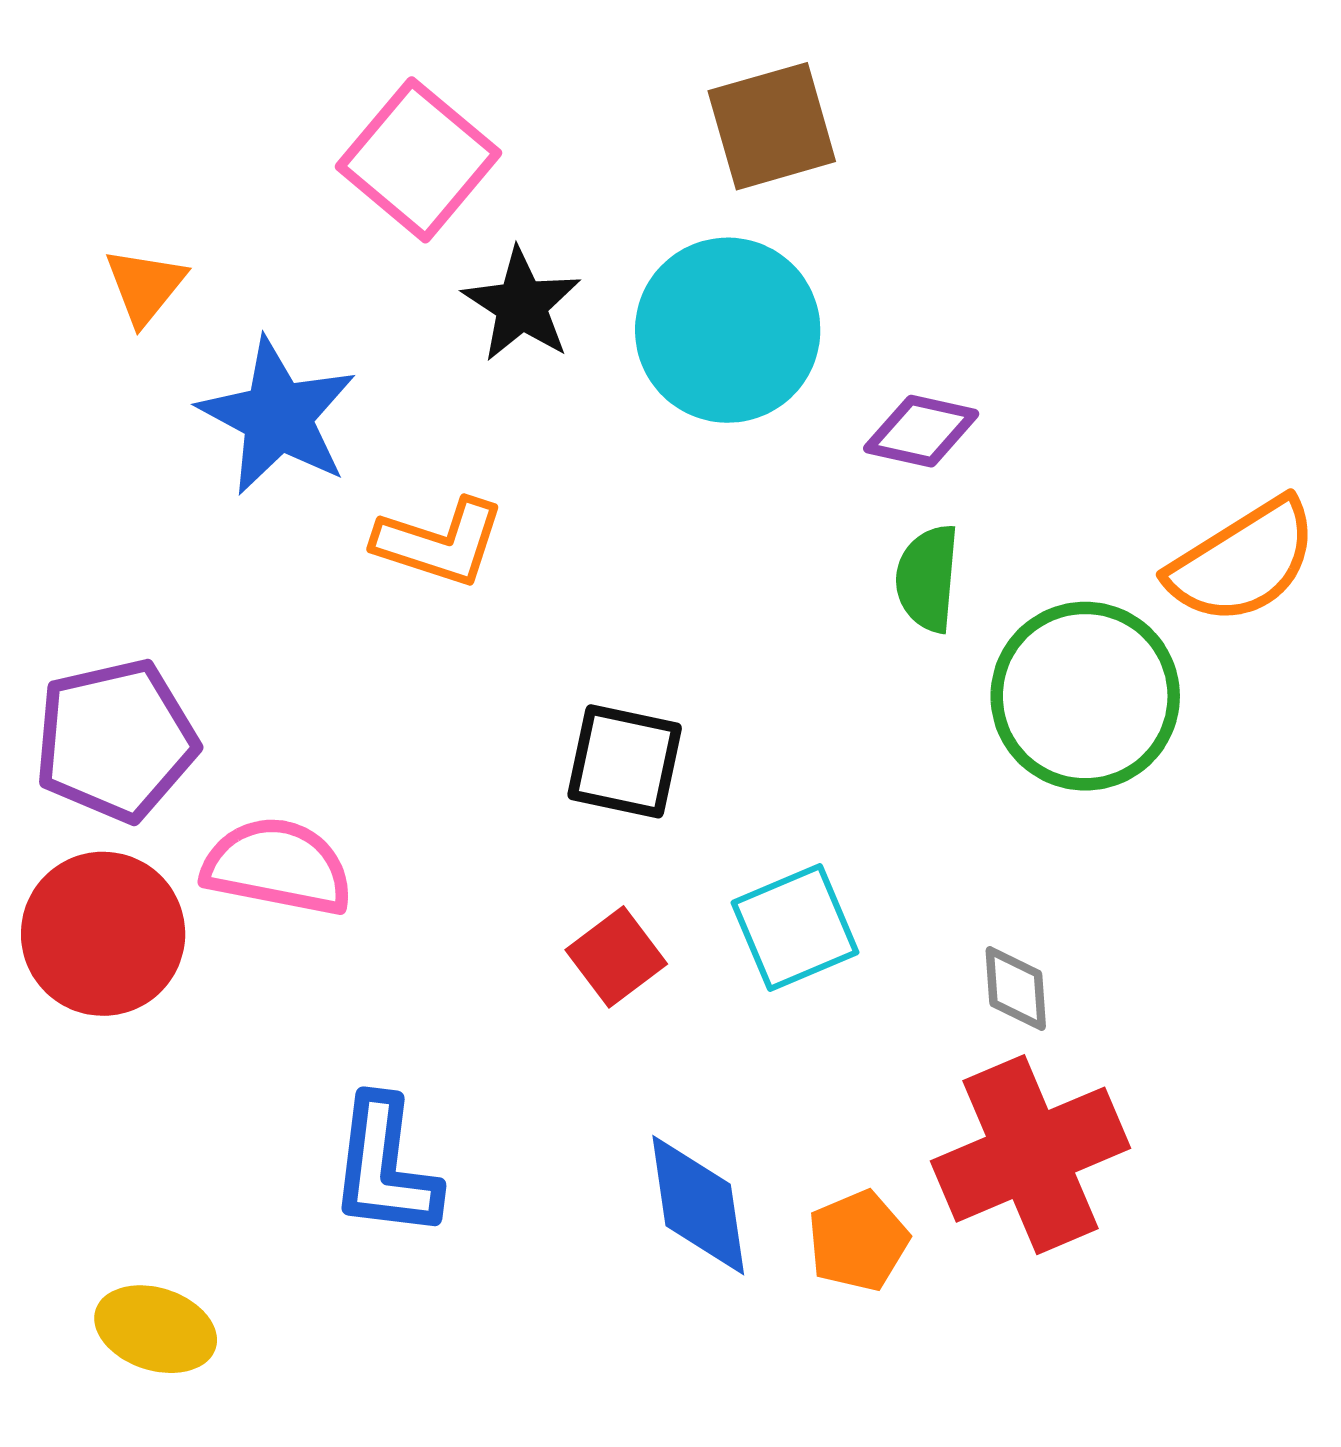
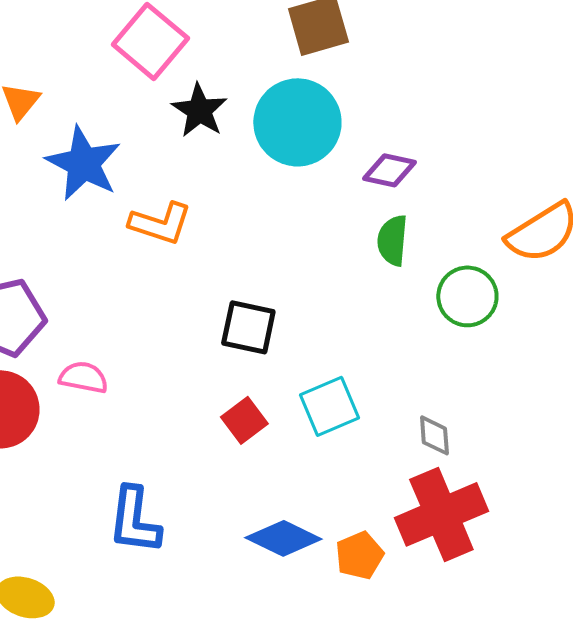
green circle: (1085, 696) -> (467, 296), size x0.7
pink semicircle: (278, 866) -> (83, 377), size x0.7
blue diamond: (698, 1205) -> (283, 538), turned -56

